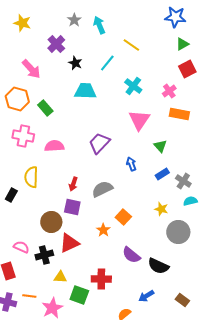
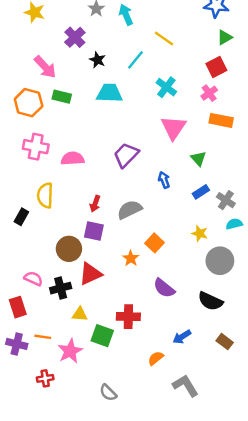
red square: (187, 69) -> (216, 67), moved
green rectangle: (45, 108) -> (62, 97), moved, turned -35
black semicircle: (158, 266) -> (210, 301), moved

